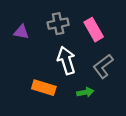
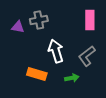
gray cross: (58, 24) -> (39, 20), moved
pink rectangle: (94, 30) -> (90, 20), moved, turned 30

